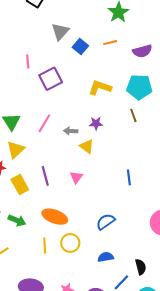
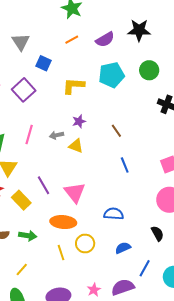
blue square: (80, 47) -> (43, 63), moved
brown line: (133, 115) -> (116, 131), moved
pink triangle: (76, 177) -> (75, 192), moved, size x1.6
blue semicircle: (106, 222) -> (114, 214), turned 54
black semicircle: (141, 267) -> (157, 233), moved

